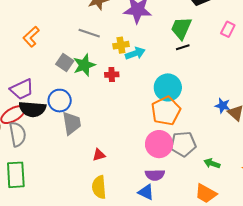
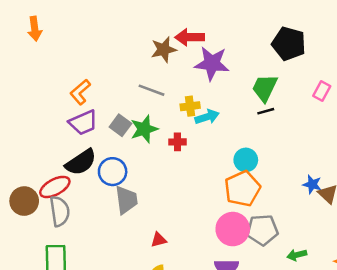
cyan circle: (168, 87) -> (246, 160), size x0.7
purple trapezoid: (22, 89) -> (83, 123), moved
black semicircle: (32, 109) -> (81, 162), moved, turned -40
green arrow: (212, 163) -> (297, 255), turned -35

